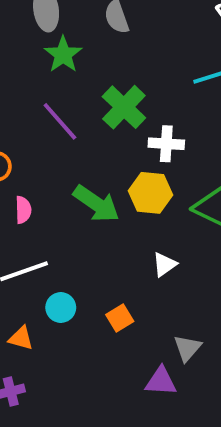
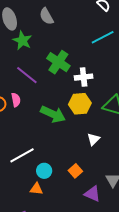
pink semicircle: (23, 210) -> (16, 100), moved
orange triangle: (21, 338) -> (36, 189), moved
purple triangle: (161, 381) -> (92, 194), moved, turned 30

